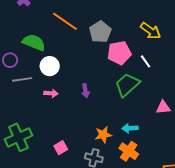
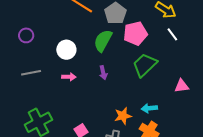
green semicircle: (34, 42) -> (103, 41), moved, turned -80
purple circle: (10, 60) -> (26, 35), moved
white line: (146, 61) -> (172, 34), moved
gray line: (22, 79) -> (31, 73), moved

